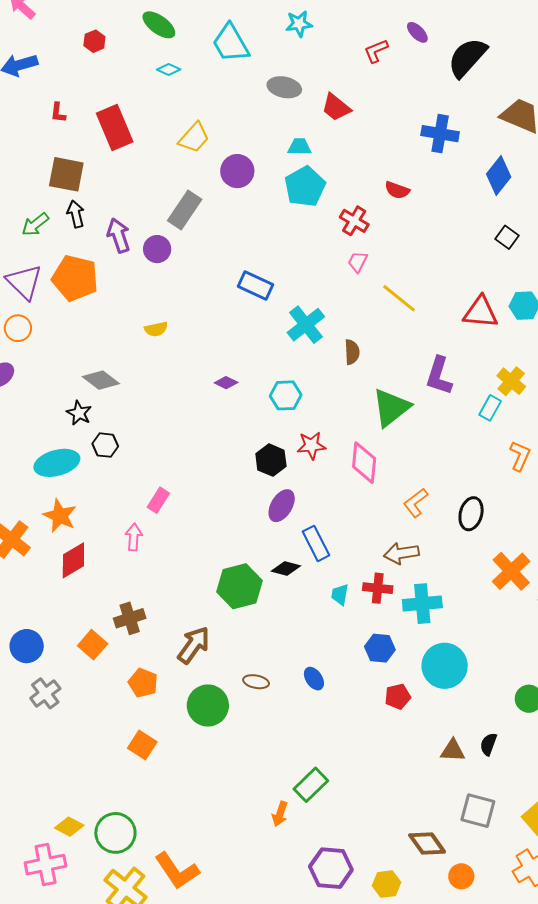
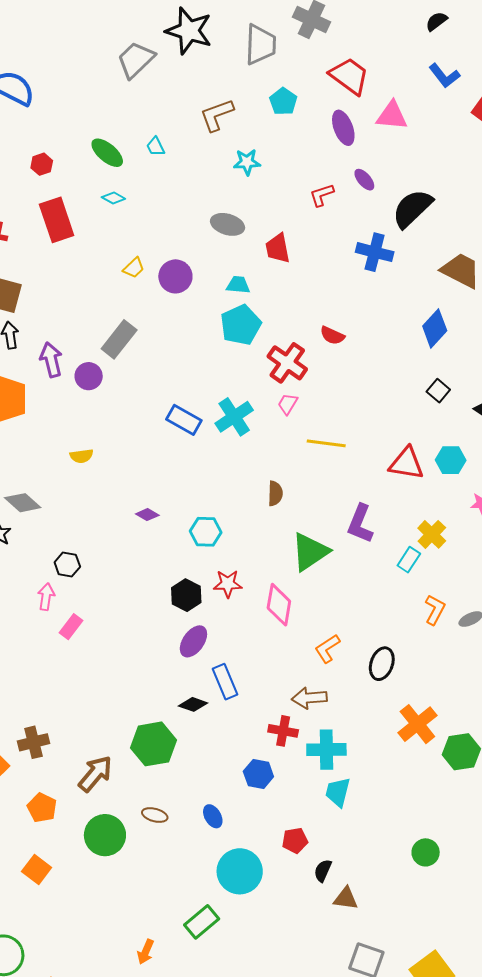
cyan trapezoid: (231, 43) -> (155, 147), moved, size x0.5
red trapezoid: (336, 107) -> (278, 248), turned 36
red rectangle: (115, 128) -> (57, 220), moved
blue cross: (440, 134) -> (375, 252), moved
yellow trapezoid: (194, 138) -> (134, 268), size x0.7
purple circle: (237, 171) -> (175, 276), moved
red cross: (354, 221) -> (287, 363), size x1.4
yellow line: (399, 298) -> (326, 443), turned -36
cyan cross: (306, 325) -> (234, 417), moved
black hexagon: (105, 445) -> (67, 564), moved
pink arrow: (134, 537) -> (46, 597), moved
green hexagon: (240, 586) -> (154, 744), moved
cyan trapezoid: (340, 595) -> (338, 792), moved, size x1.4
blue hexagon: (380, 648) -> (258, 774), moved
cyan circle: (445, 666) -> (240, 871), moved
black semicircle: (488, 744) -> (323, 871), moved
orange arrow: (280, 814) -> (146, 952), moved

